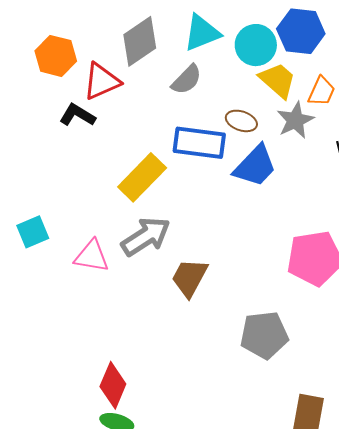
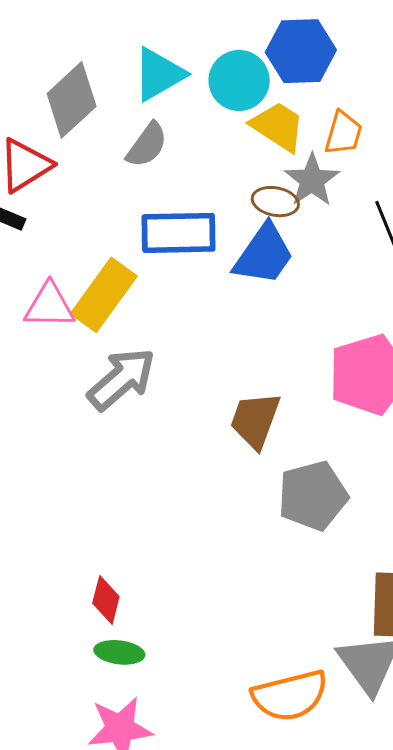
brown ellipse: (241, 121) -> (275, 202), moved
pink triangle: (92, 256) -> (49, 306), moved
brown trapezoid: (190, 278) -> (255, 420), moved
red diamond: (113, 385) -> (106, 600), size x0.7

